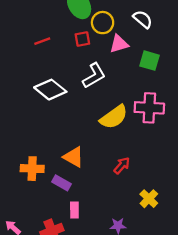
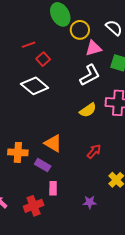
red square: (82, 39) -> (43, 59), moved, turned -32
white L-shape: (94, 76) -> (90, 75), moved
yellow semicircle: (114, 117) -> (88, 110), size x0.7

